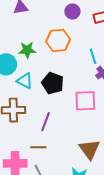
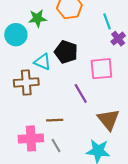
cyan triangle: (25, 81) -> (43, 62), moved
purple line: (46, 122) -> (81, 93), moved, turned -48

